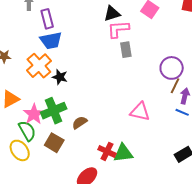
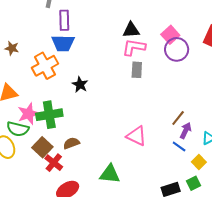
purple circle: (172, 68) -> (177, 49), moved
black star: (60, 77) -> (80, 85), moved
brown semicircle: (80, 123) -> (71, 143), moved
green semicircle: (27, 131) -> (18, 129), turned 120
red cross: (107, 151) -> (54, 163), moved

